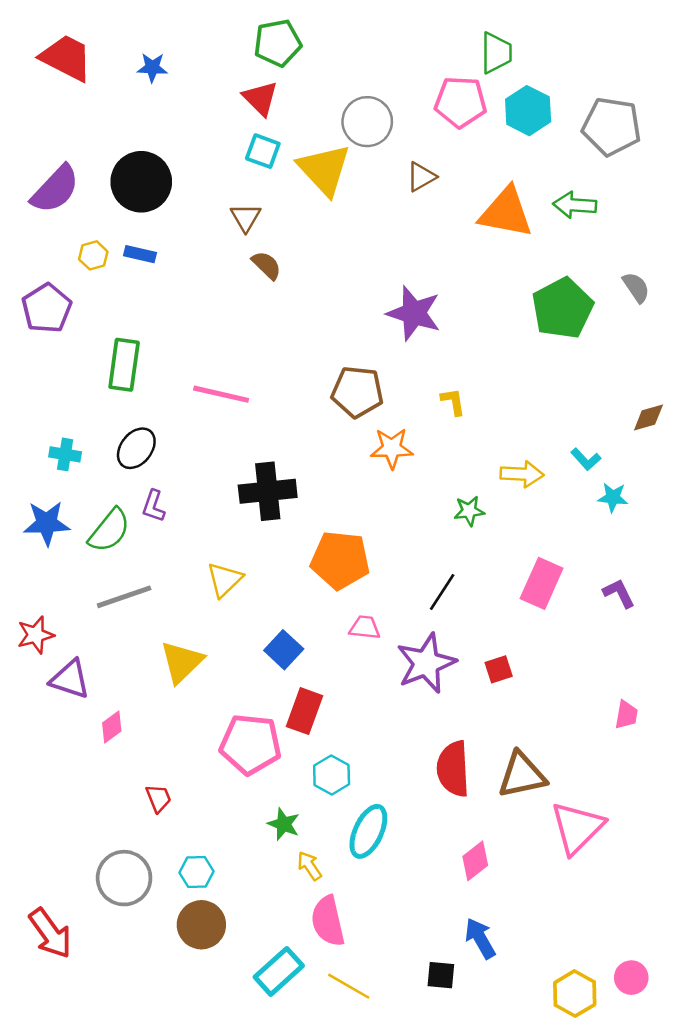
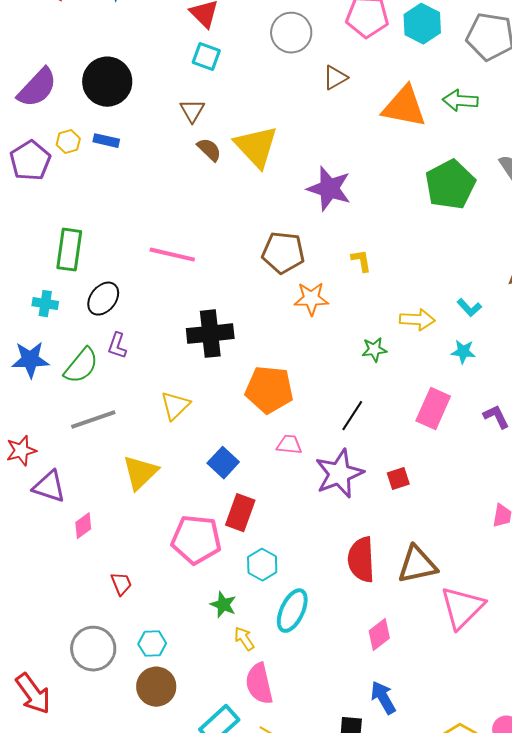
yellow triangle: (324, 169) -> (256, 147), moved
purple pentagon: (47, 308) -> (30, 161), moved
green rectangle: (124, 365) -> (69, 250), moved
cyan star: (613, 497) -> (463, 352), moved

